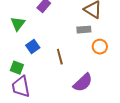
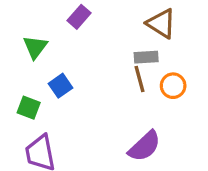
brown line: (60, 57) -> (139, 79), moved
green square: (17, 68) -> (29, 108), moved

